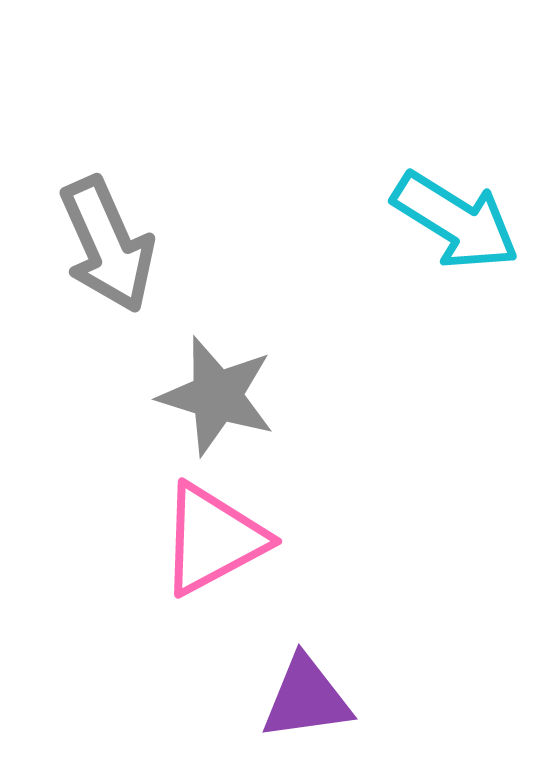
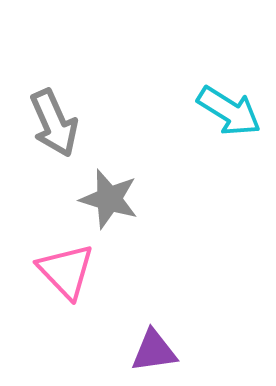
pink triangle: (213, 539) -> (66, 271), moved, turned -46

